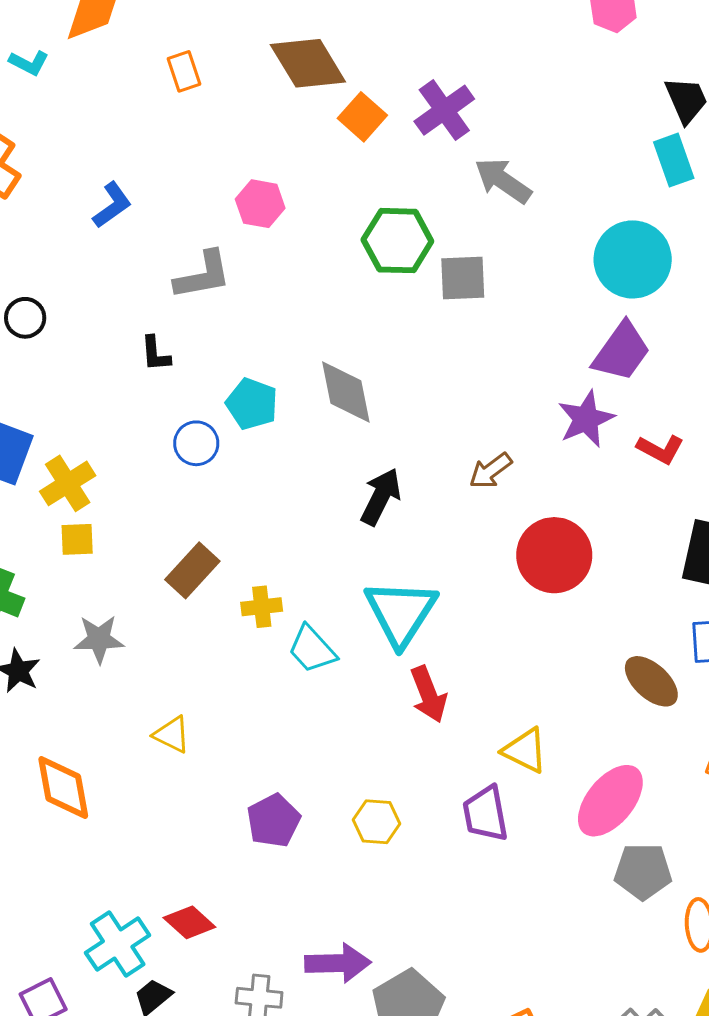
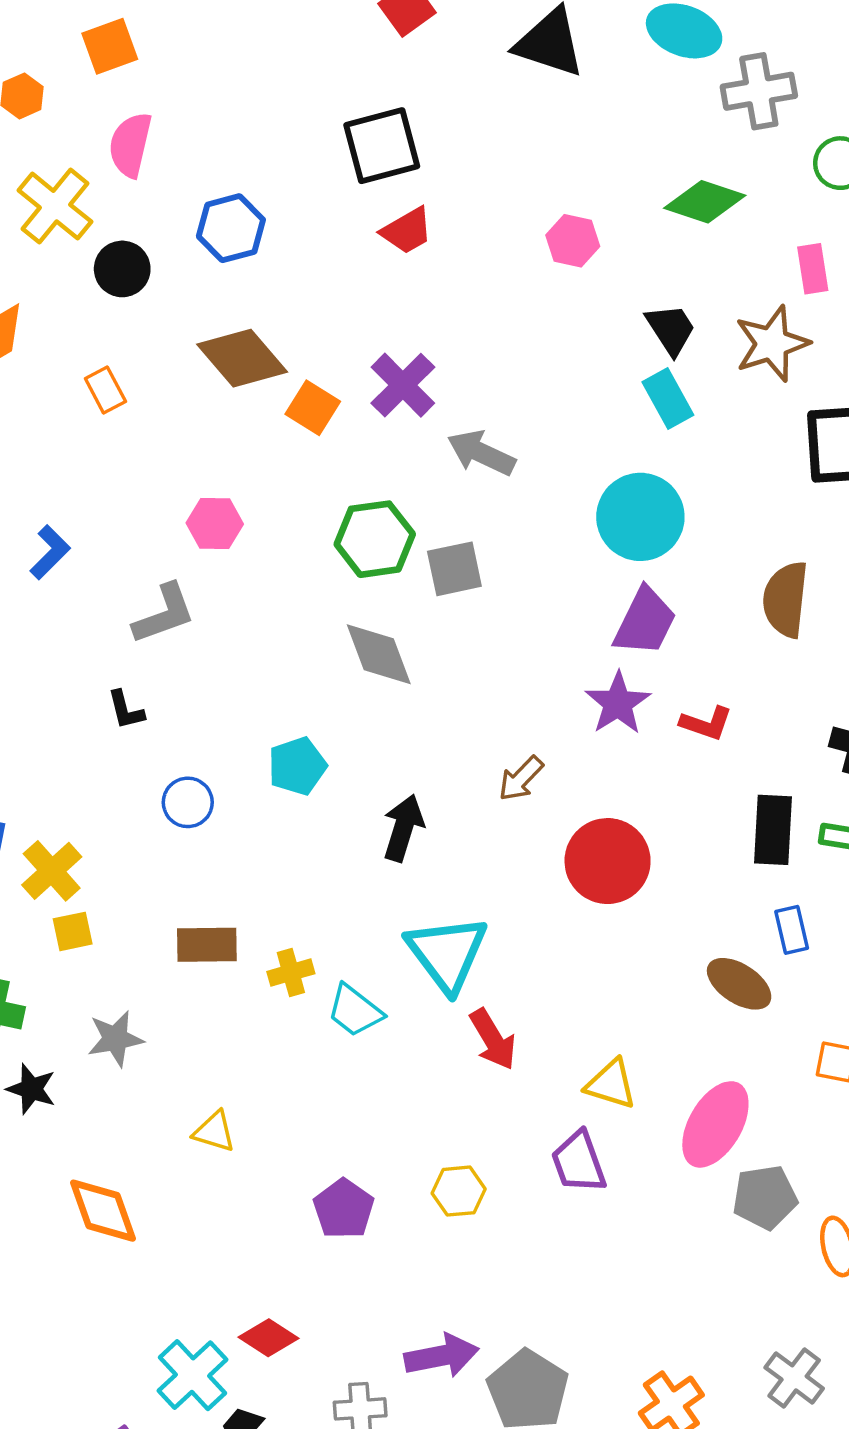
gray diamond: (346, 392) -> (379, 654), moved
cyan pentagon: (252, 404) -> (297, 766), moved, turned -30
brown rectangle: (192, 570) -> (207, 945), turned 56

